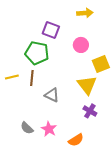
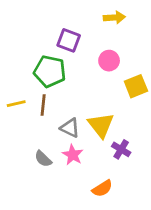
yellow triangle: (87, 85) -> (101, 125), moved
gray semicircle: (27, 128) -> (43, 159), moved
pink star: (49, 129) -> (73, 155), moved

